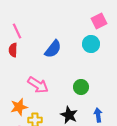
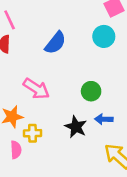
blue arrow: (98, 115) -> (104, 119), moved, turned -80

